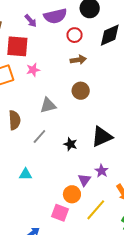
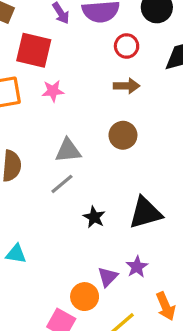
gray line: (39, 137) -> (62, 184), moved

